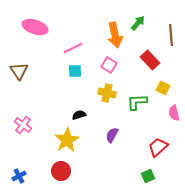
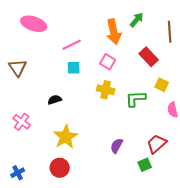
black semicircle: (79, 115) -> (55, 100), moved
purple semicircle: (112, 135) -> (117, 146), moved
green square: (148, 176) -> (145, 165), moved

